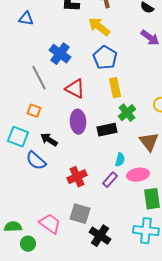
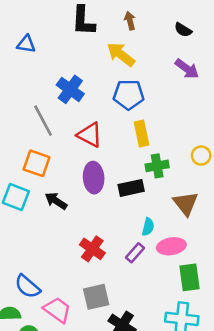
blue pentagon: (105, 58) -> (129, 95), turned -30
orange square: (34, 111) -> (37, 163), size x1.5
green cross: (127, 113) -> (157, 166), turned 30
blue semicircle: (36, 161) -> (27, 286), moved
red cross: (77, 177) -> (92, 249), turned -30
gray square: (80, 214) -> (96, 297), turned -30

